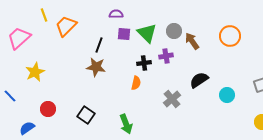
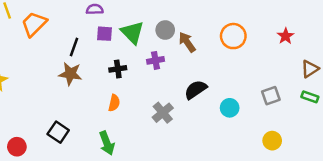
black cross: (144, 63) -> (118, 69), moved
orange semicircle: (136, 83) -> (114, 103), moved
red circle: (48, 109) -> (17, 147), moved

